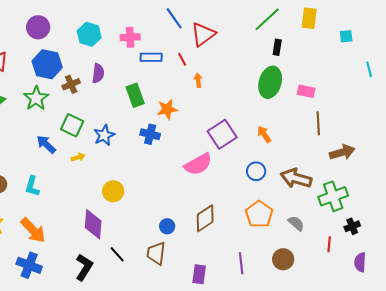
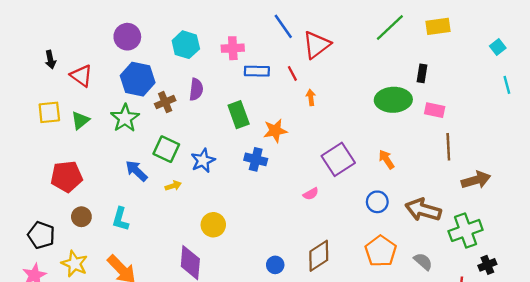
yellow rectangle: (309, 18) -> (438, 26), turned 75
cyan square: (346, 36) -> (498, 47), moved, turned -32
black rectangle: (277, 47) -> (422, 73), moved
green ellipse: (270, 82) -> (393, 100), turned 72
pink semicircle: (198, 164) -> (311, 194), size x0.5

